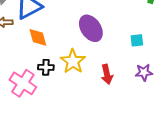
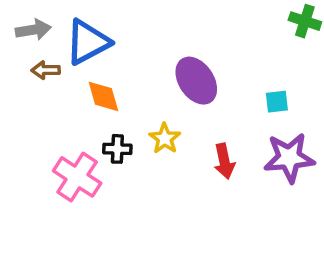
yellow star: (73, 61) -> (165, 138), size x0.7
purple star: (144, 72) -> (289, 158), size x1.6

